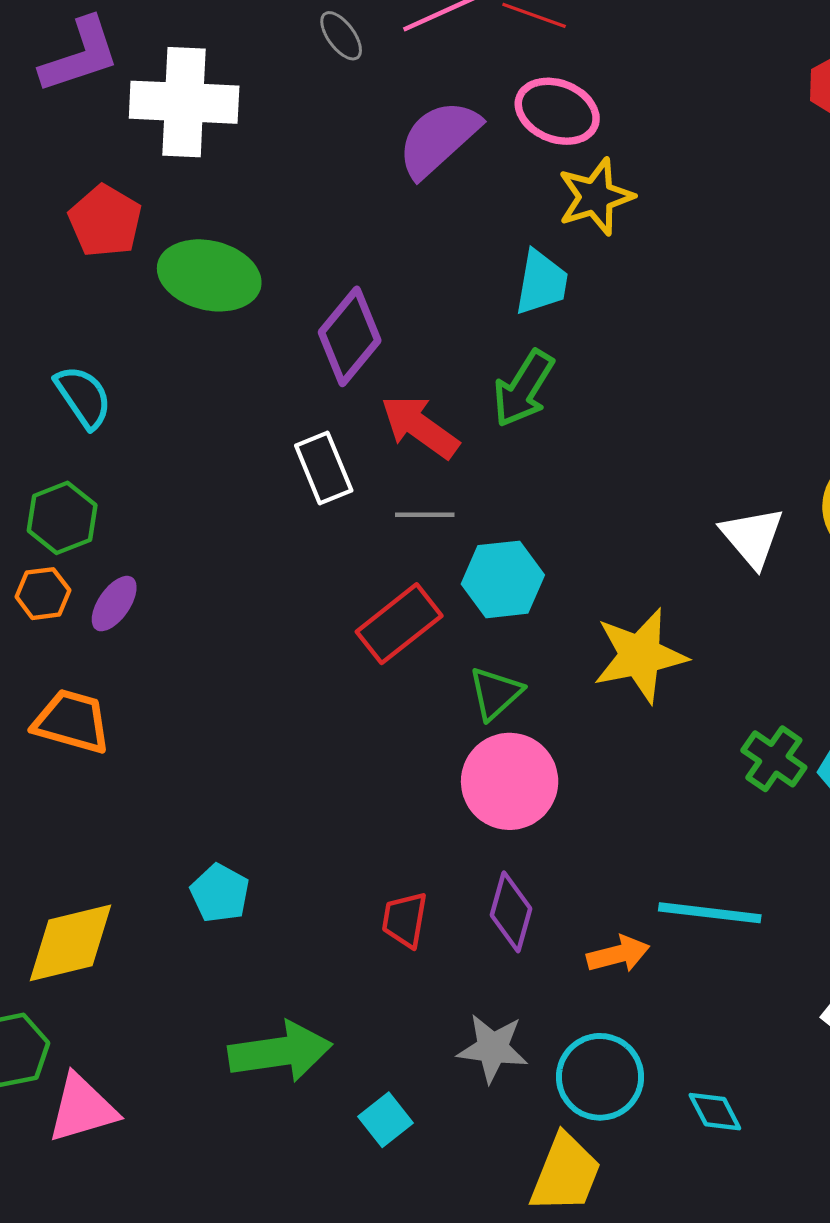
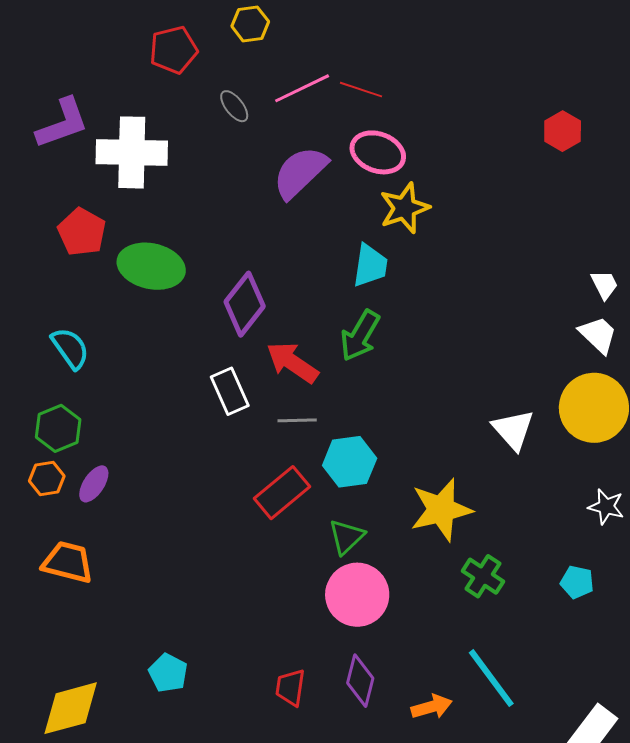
green cross: (774, 759) -> (483, 576), moved
cyan line: (710, 913) -> (491, 678), turned 48

